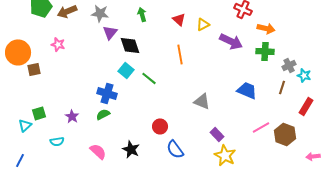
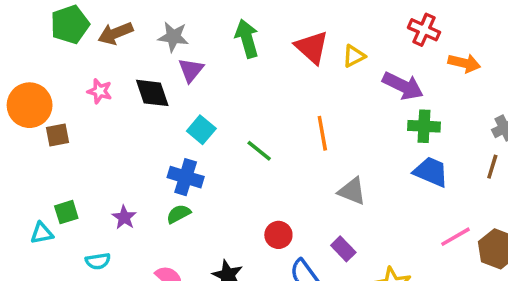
green arrow: (142, 14) -> (247, 39), size x1.5
red triangle: (179, 19) -> (312, 47), size x1.5
black diamond: (130, 45) -> (152, 93), moved
green cross: (265, 51) -> (424, 126), moved
orange line: (180, 54) -> (322, 133), moved
cyan square: (126, 70) -> (201, 130), moved
cyan triangle: (25, 125) -> (42, 233), turned 32
purple rectangle: (217, 134) -> (343, 249), moved

